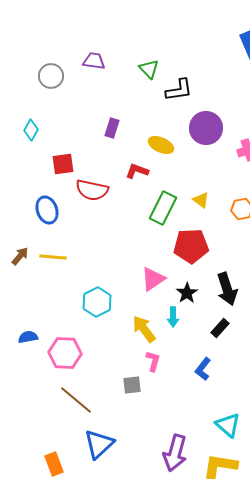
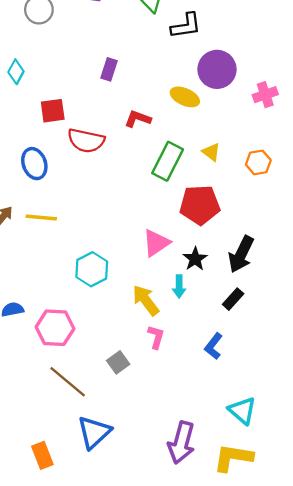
yellow ellipse: (161, 145) -> (185, 97), moved
black arrow: (227, 289) -> (241, 254), turned 44
gray square: (132, 385) -> (118, 362), moved, turned -30

